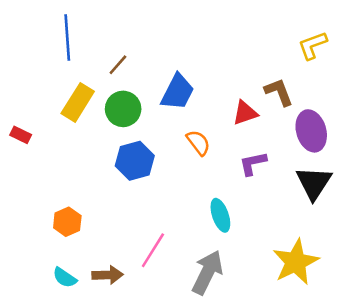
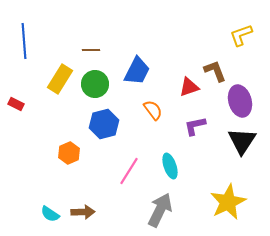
blue line: (67, 38) -> (24, 41), moved
brown line: (118, 65) -> (91, 50), turned 48
orange hexagon: (67, 222) -> (69, 153), moved
pink line: (153, 250) -> (129, 171), moved

